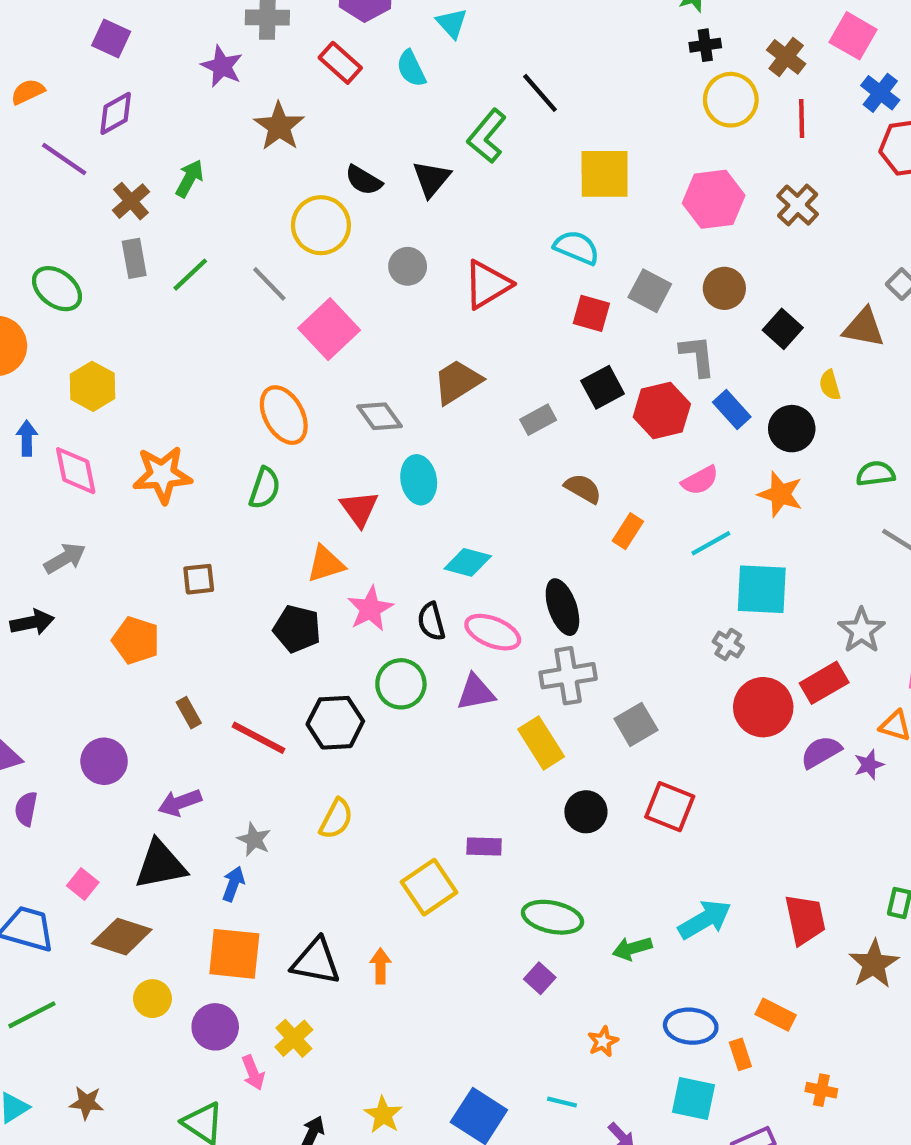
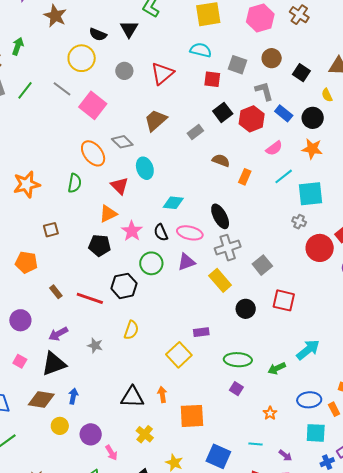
orange ellipse: (284, 415) -> (93, 153), moved
pink square: (83, 884) -> (20, 361), moved
blue arrow: (233, 884) -> (73, 396), moved
orange square: (234, 954) -> (192, 416), moved
yellow cross: (294, 1038) -> (145, 434), moved

